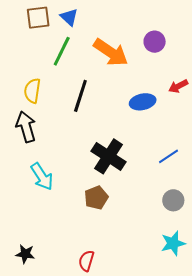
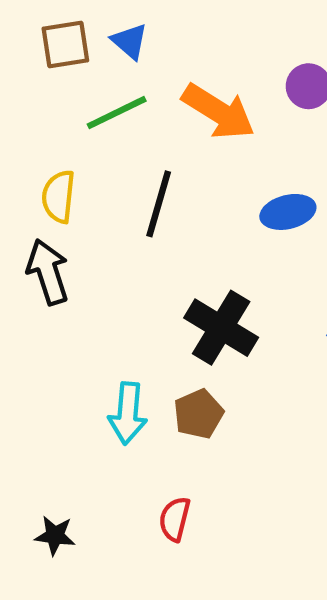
green line: (62, 51) -> (117, 113), turned 40
cyan arrow: (42, 177) -> (128, 413), moved, turned 40
red semicircle: (86, 261) -> (175, 519), moved

